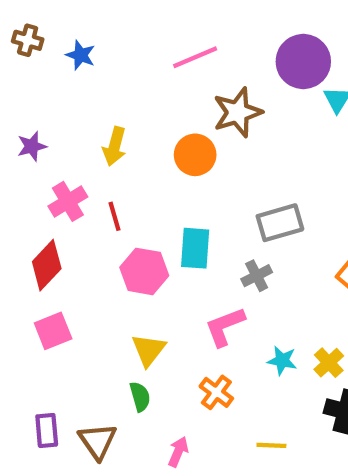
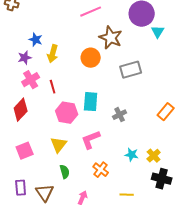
blue star: (81, 55) -> (36, 40), moved
brown star: (238, 112) -> (111, 38), turned -30
purple star: (32, 146) -> (25, 58), moved
gray rectangle: (280, 223) -> (131, 70), moved
pink L-shape: (225, 327) -> (91, 140), moved
pink square: (53, 331) -> (25, 151), moved
yellow triangle: (148, 350) -> (59, 145), moved

